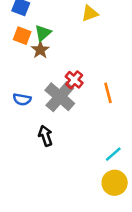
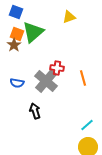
green triangle: (43, 33) -> (33, 32), size x1.6
brown star: (40, 50) -> (14, 45), moved
red cross: (74, 80) -> (57, 68), turned -32

